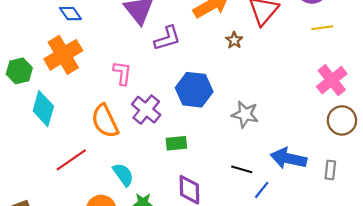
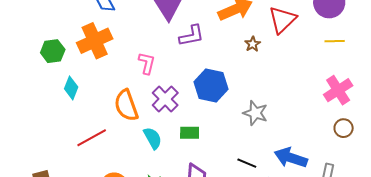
cyan diamond: (43, 109) -> (71, 88), size x0.7
brown circle: (342, 120) -> (344, 128), size x0.7
cyan semicircle: (123, 175) -> (153, 138), moved

